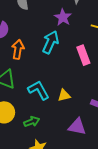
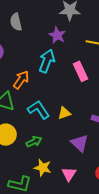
orange arrow: (18, 49) -> (21, 80), moved, turned 30
purple triangle: (77, 127) -> (80, 143), turned 36

